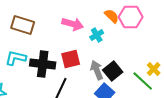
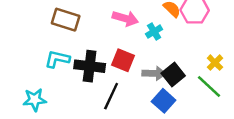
red square: (71, 59) -> (123, 60), turned 36
yellow cross: (154, 69) -> (215, 63), moved
gray arrow: (97, 70) -> (154, 73), turned 114

